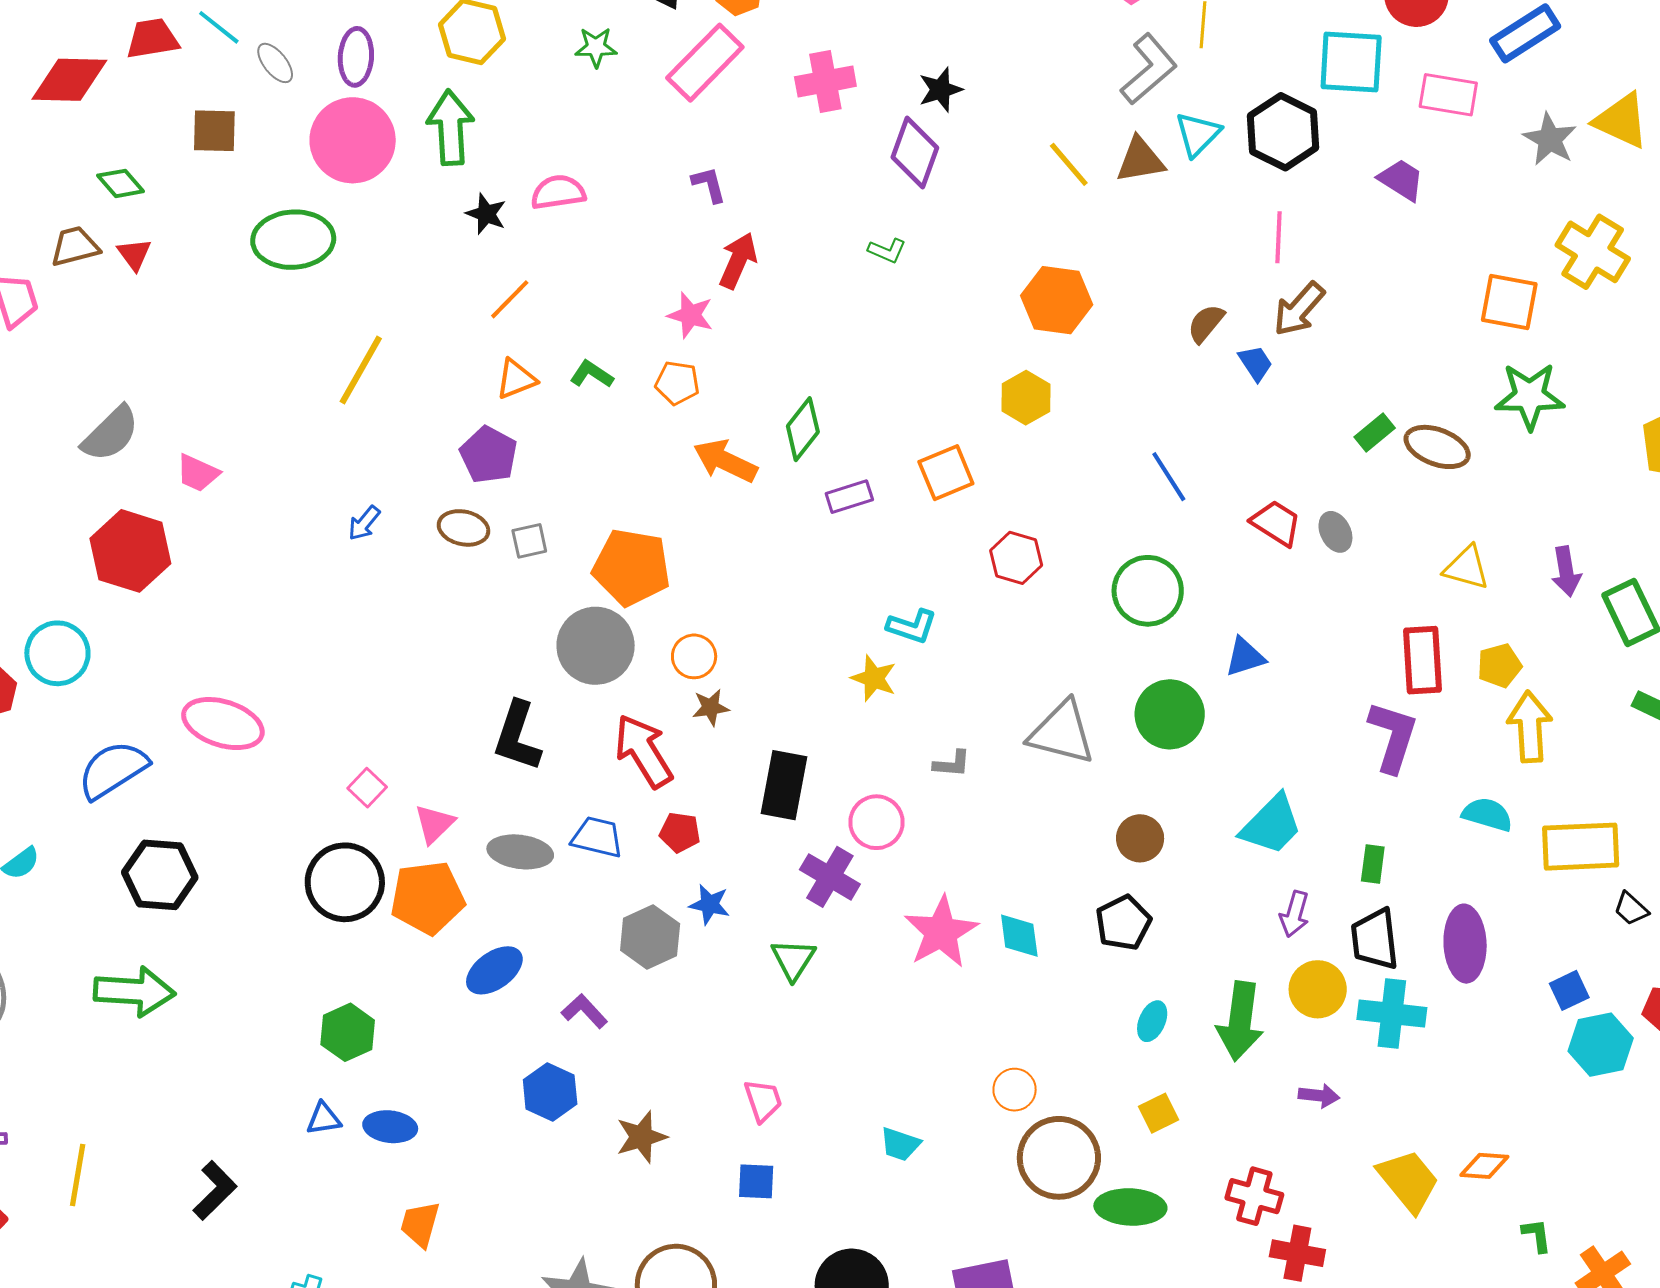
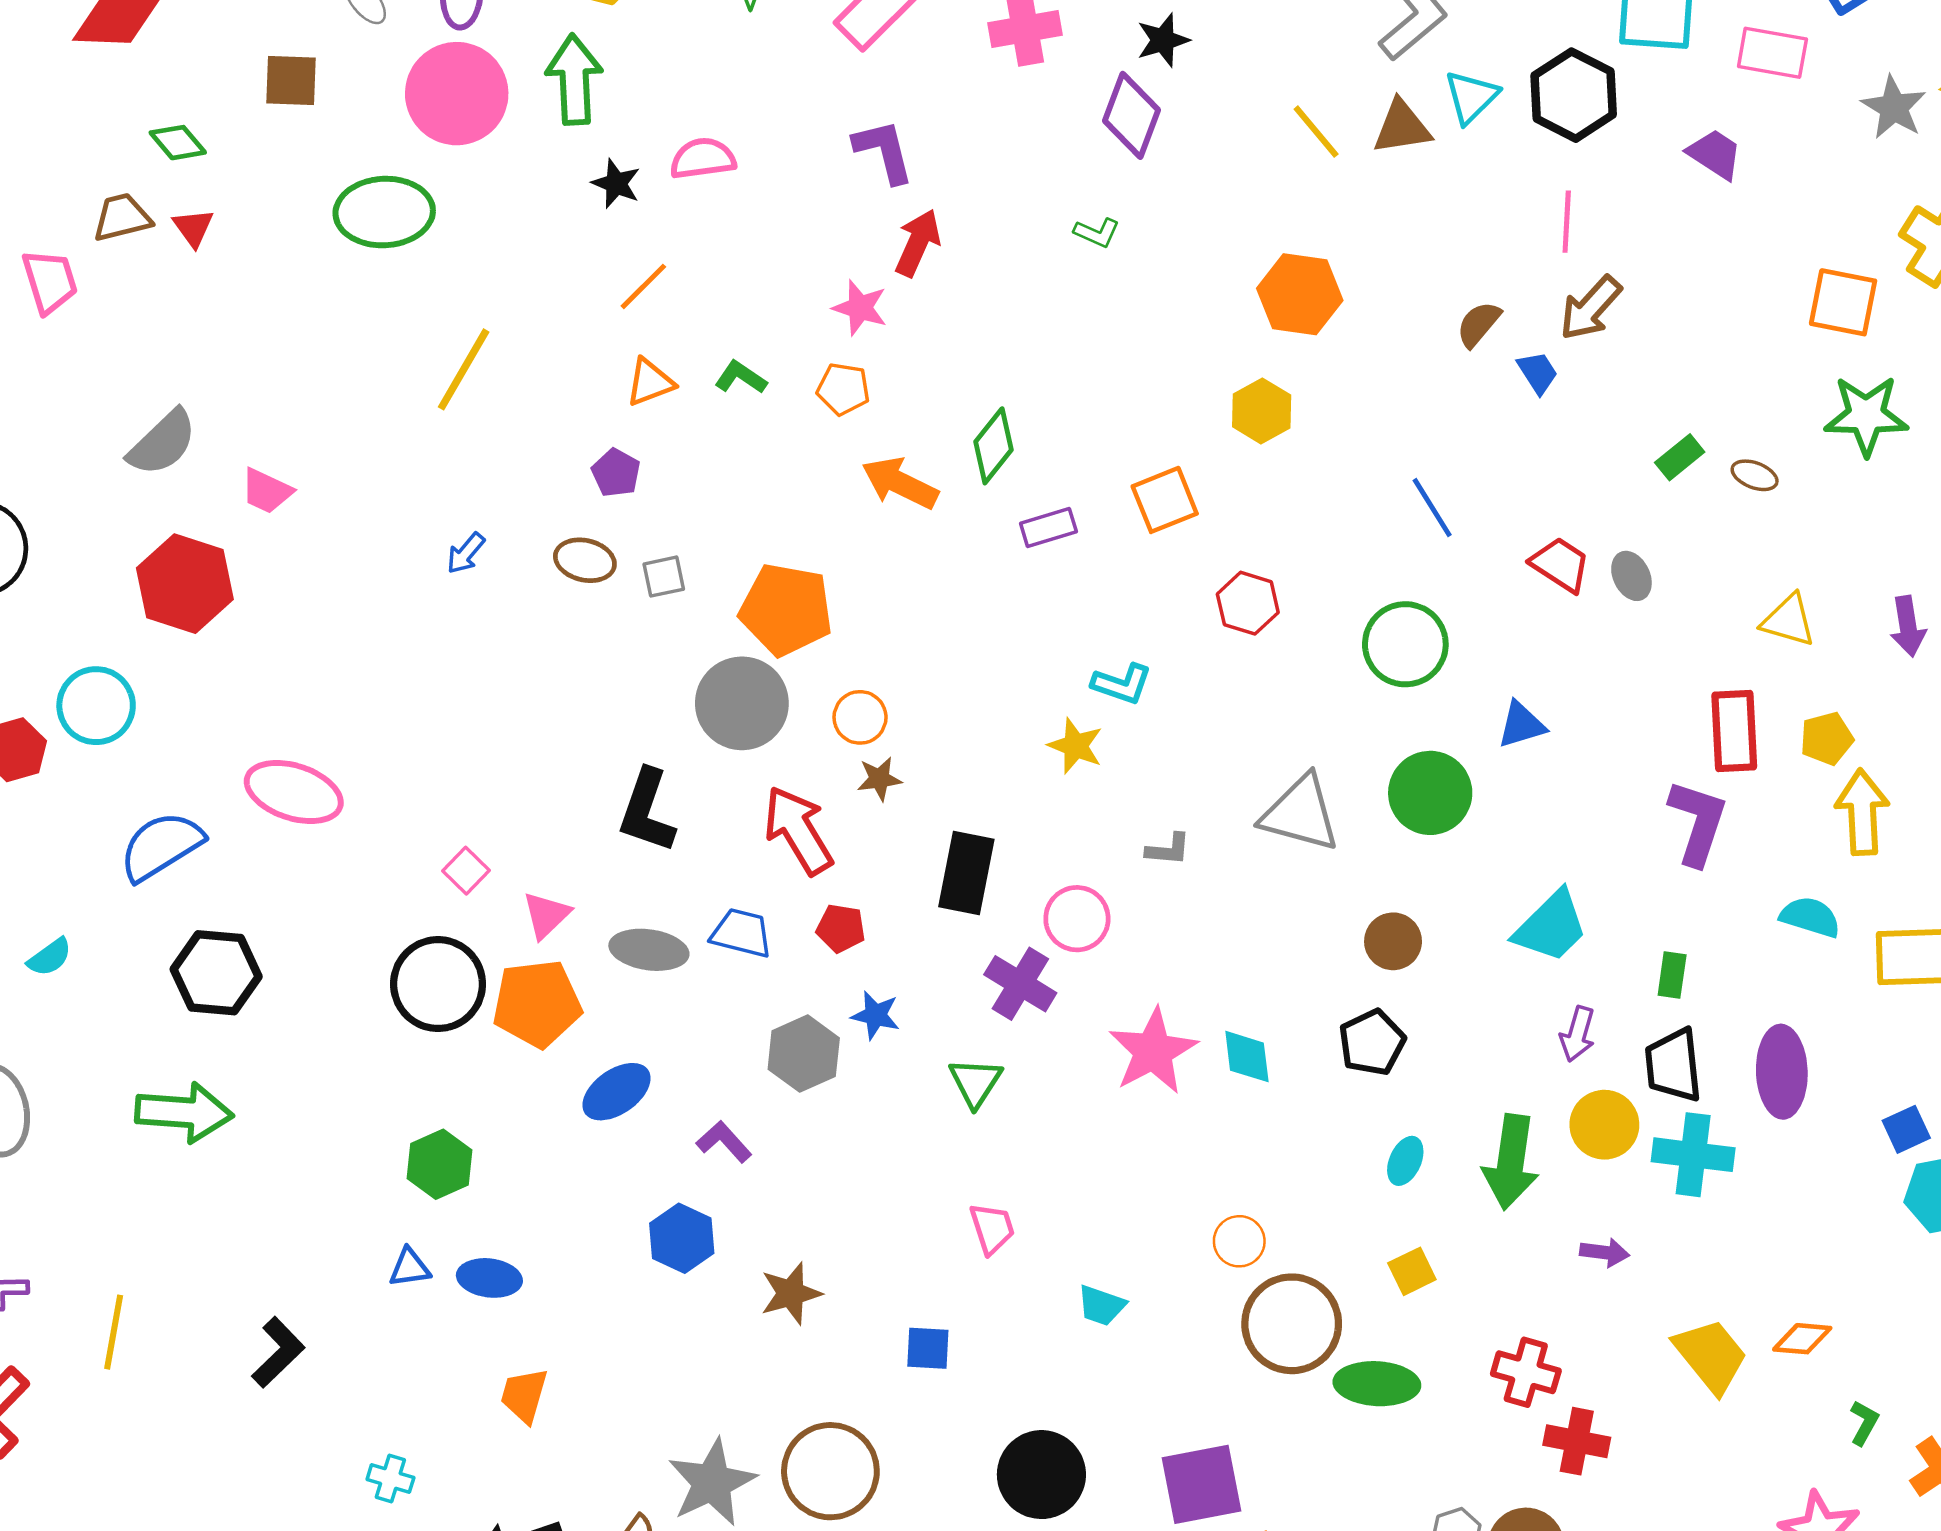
purple L-shape: (709, 184) -> (884, 151), size x1.5
brown ellipse: (1437, 447) -> (1755, 475), size x0.6
purple pentagon: (489, 455) -> (616, 473), size x0.7
pink trapezoid: (763, 1101) -> (992, 1228), moved
green L-shape: (1537, 1235) -> (1864, 1423), turned 36

